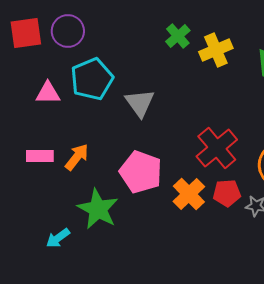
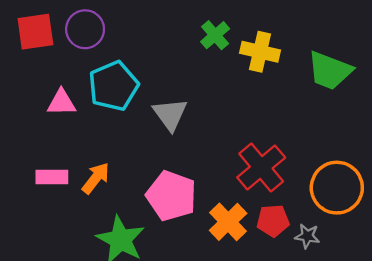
yellow cross: (216, 50) -> (260, 52), turned 36

